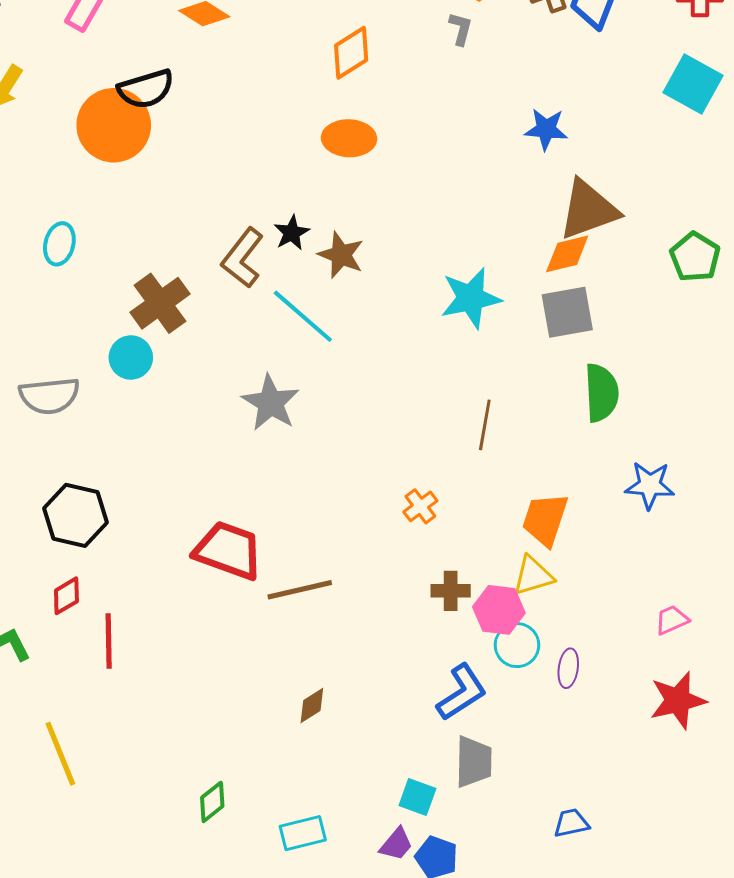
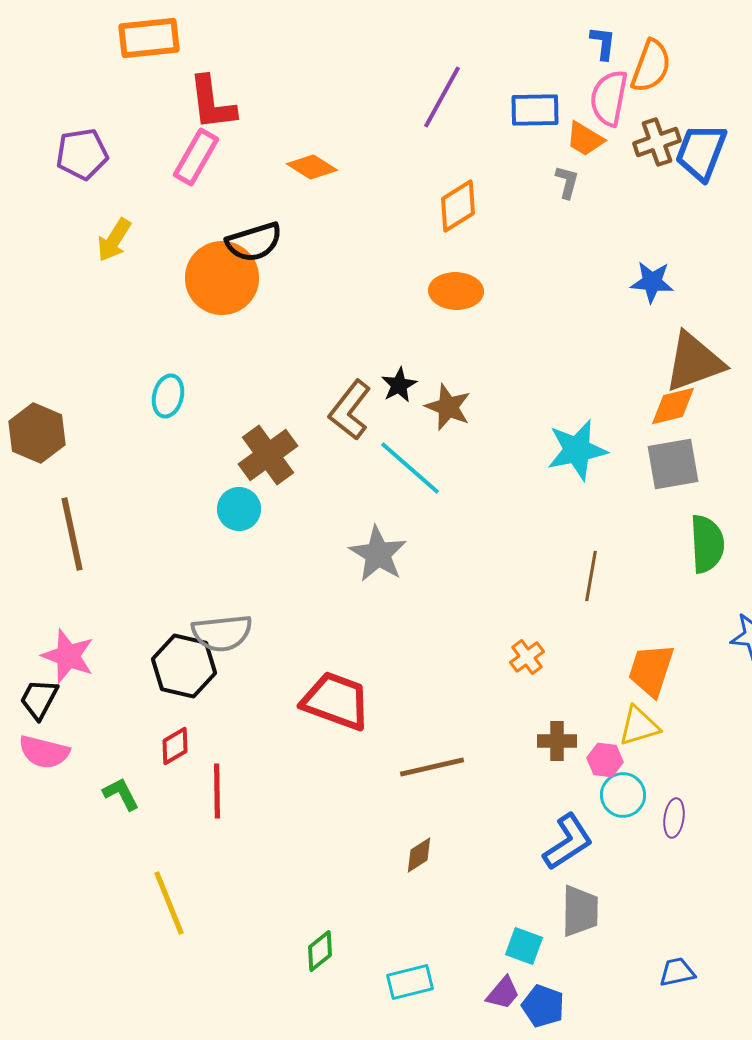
gray semicircle: (49, 396) -> (222, 633), moved
brown line: (300, 590) -> (432, 767), moved
pink hexagon: (499, 610) -> (605, 760), size x0.7

